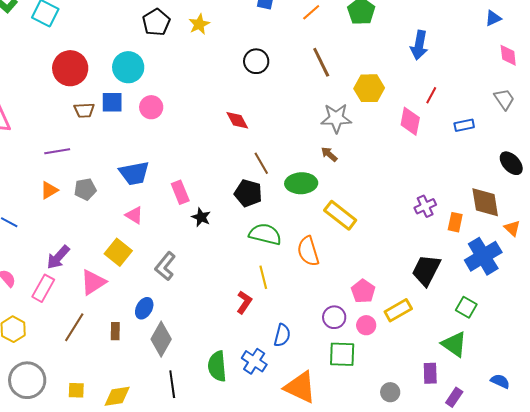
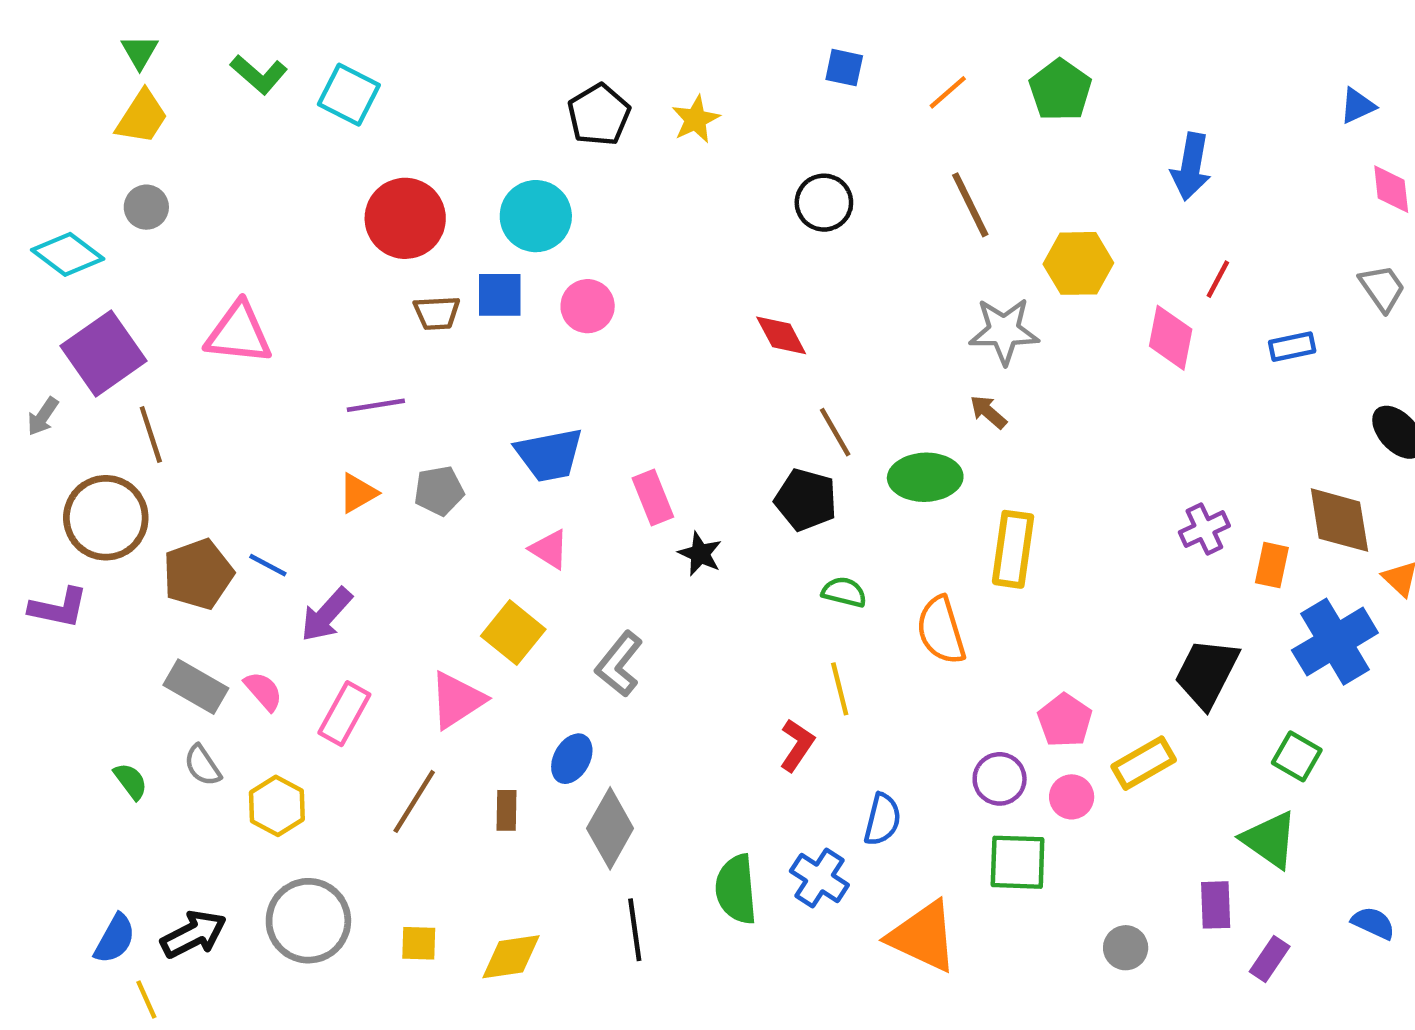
yellow rectangle: (340, 215) -> (1013, 549), turned 60
green semicircle: (265, 234) -> (844, 592), size x0.6
purple arrow: (58, 257) -> (326, 615), moved

